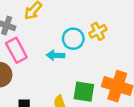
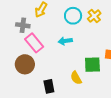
cyan circle: (73, 39) -> (73, 16), moved

